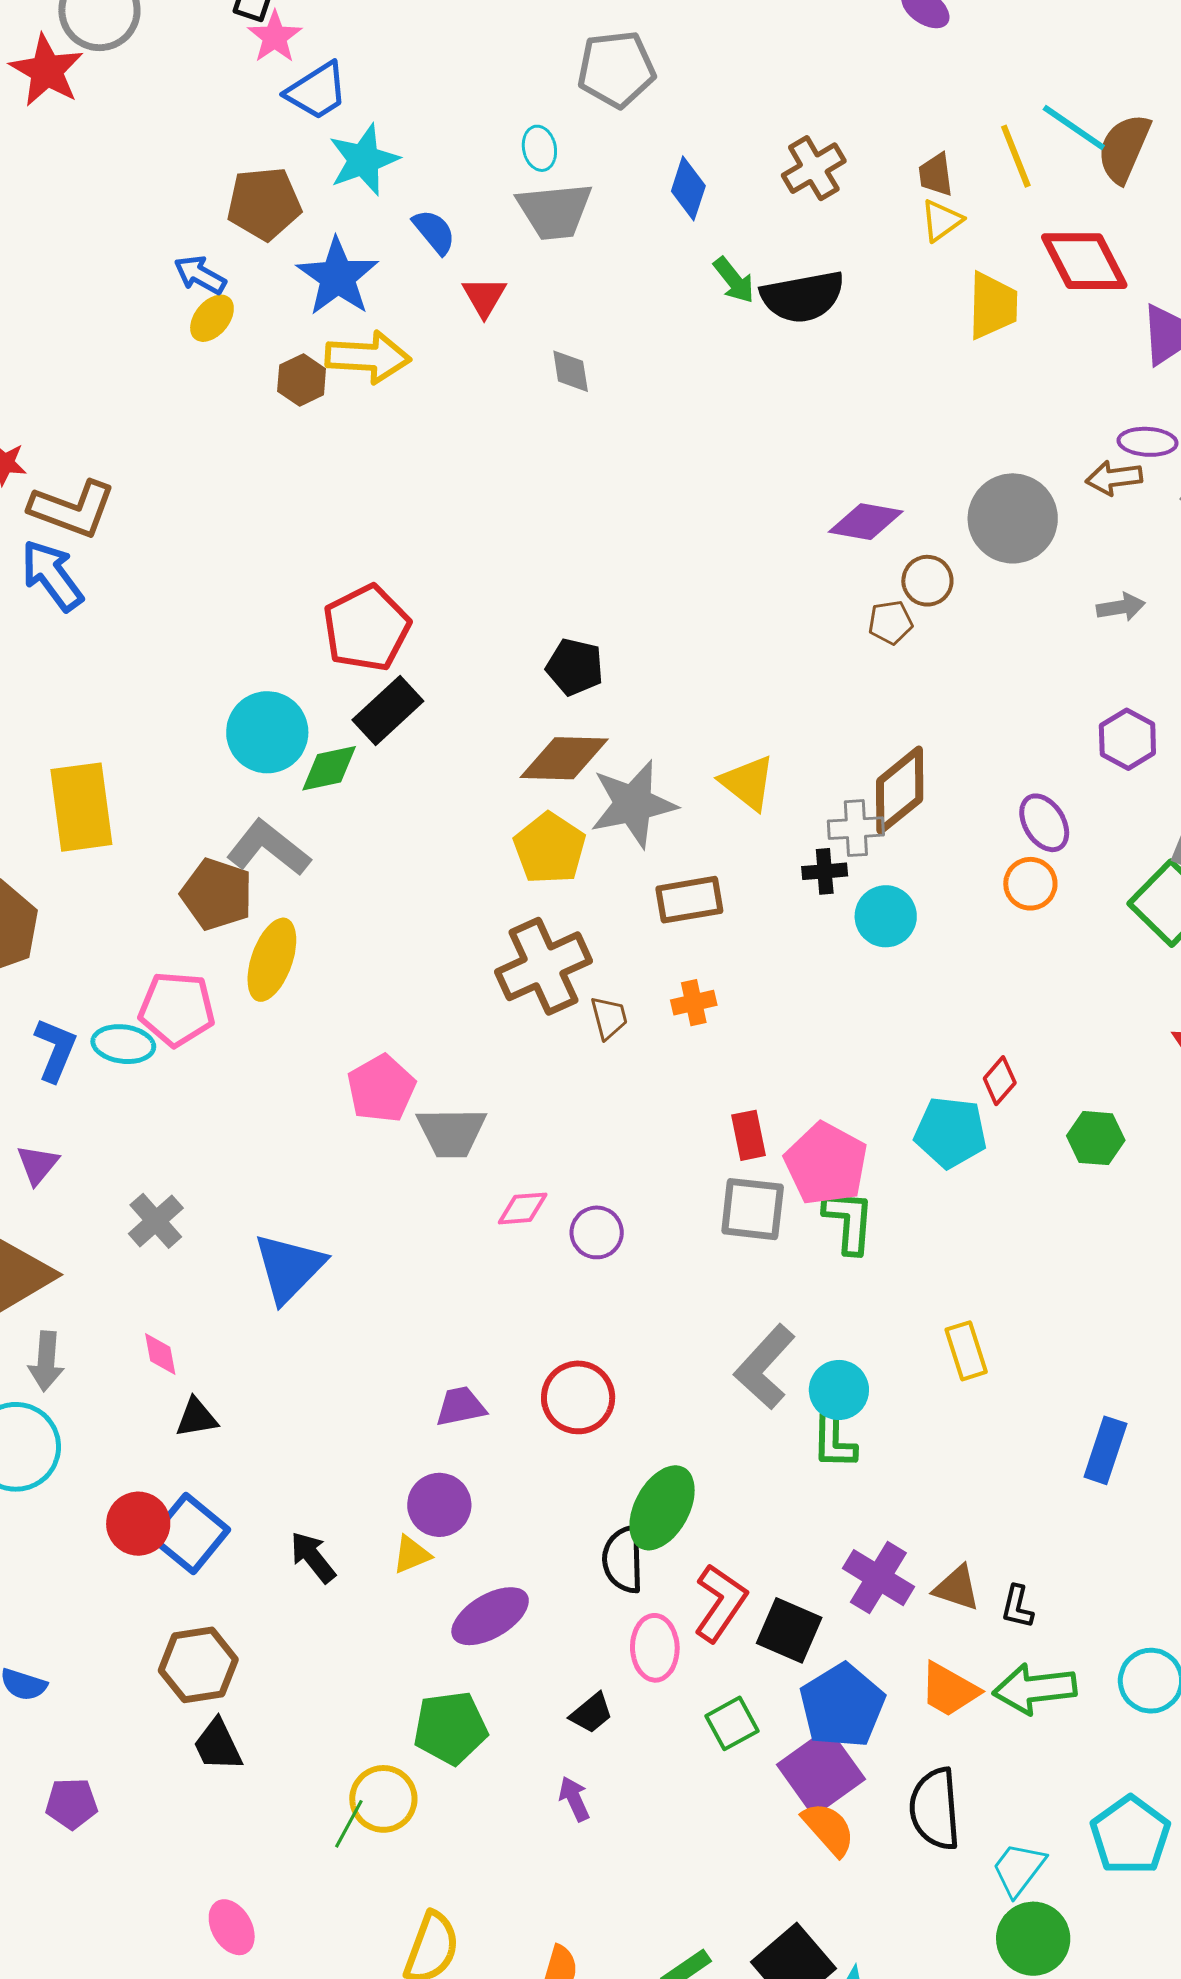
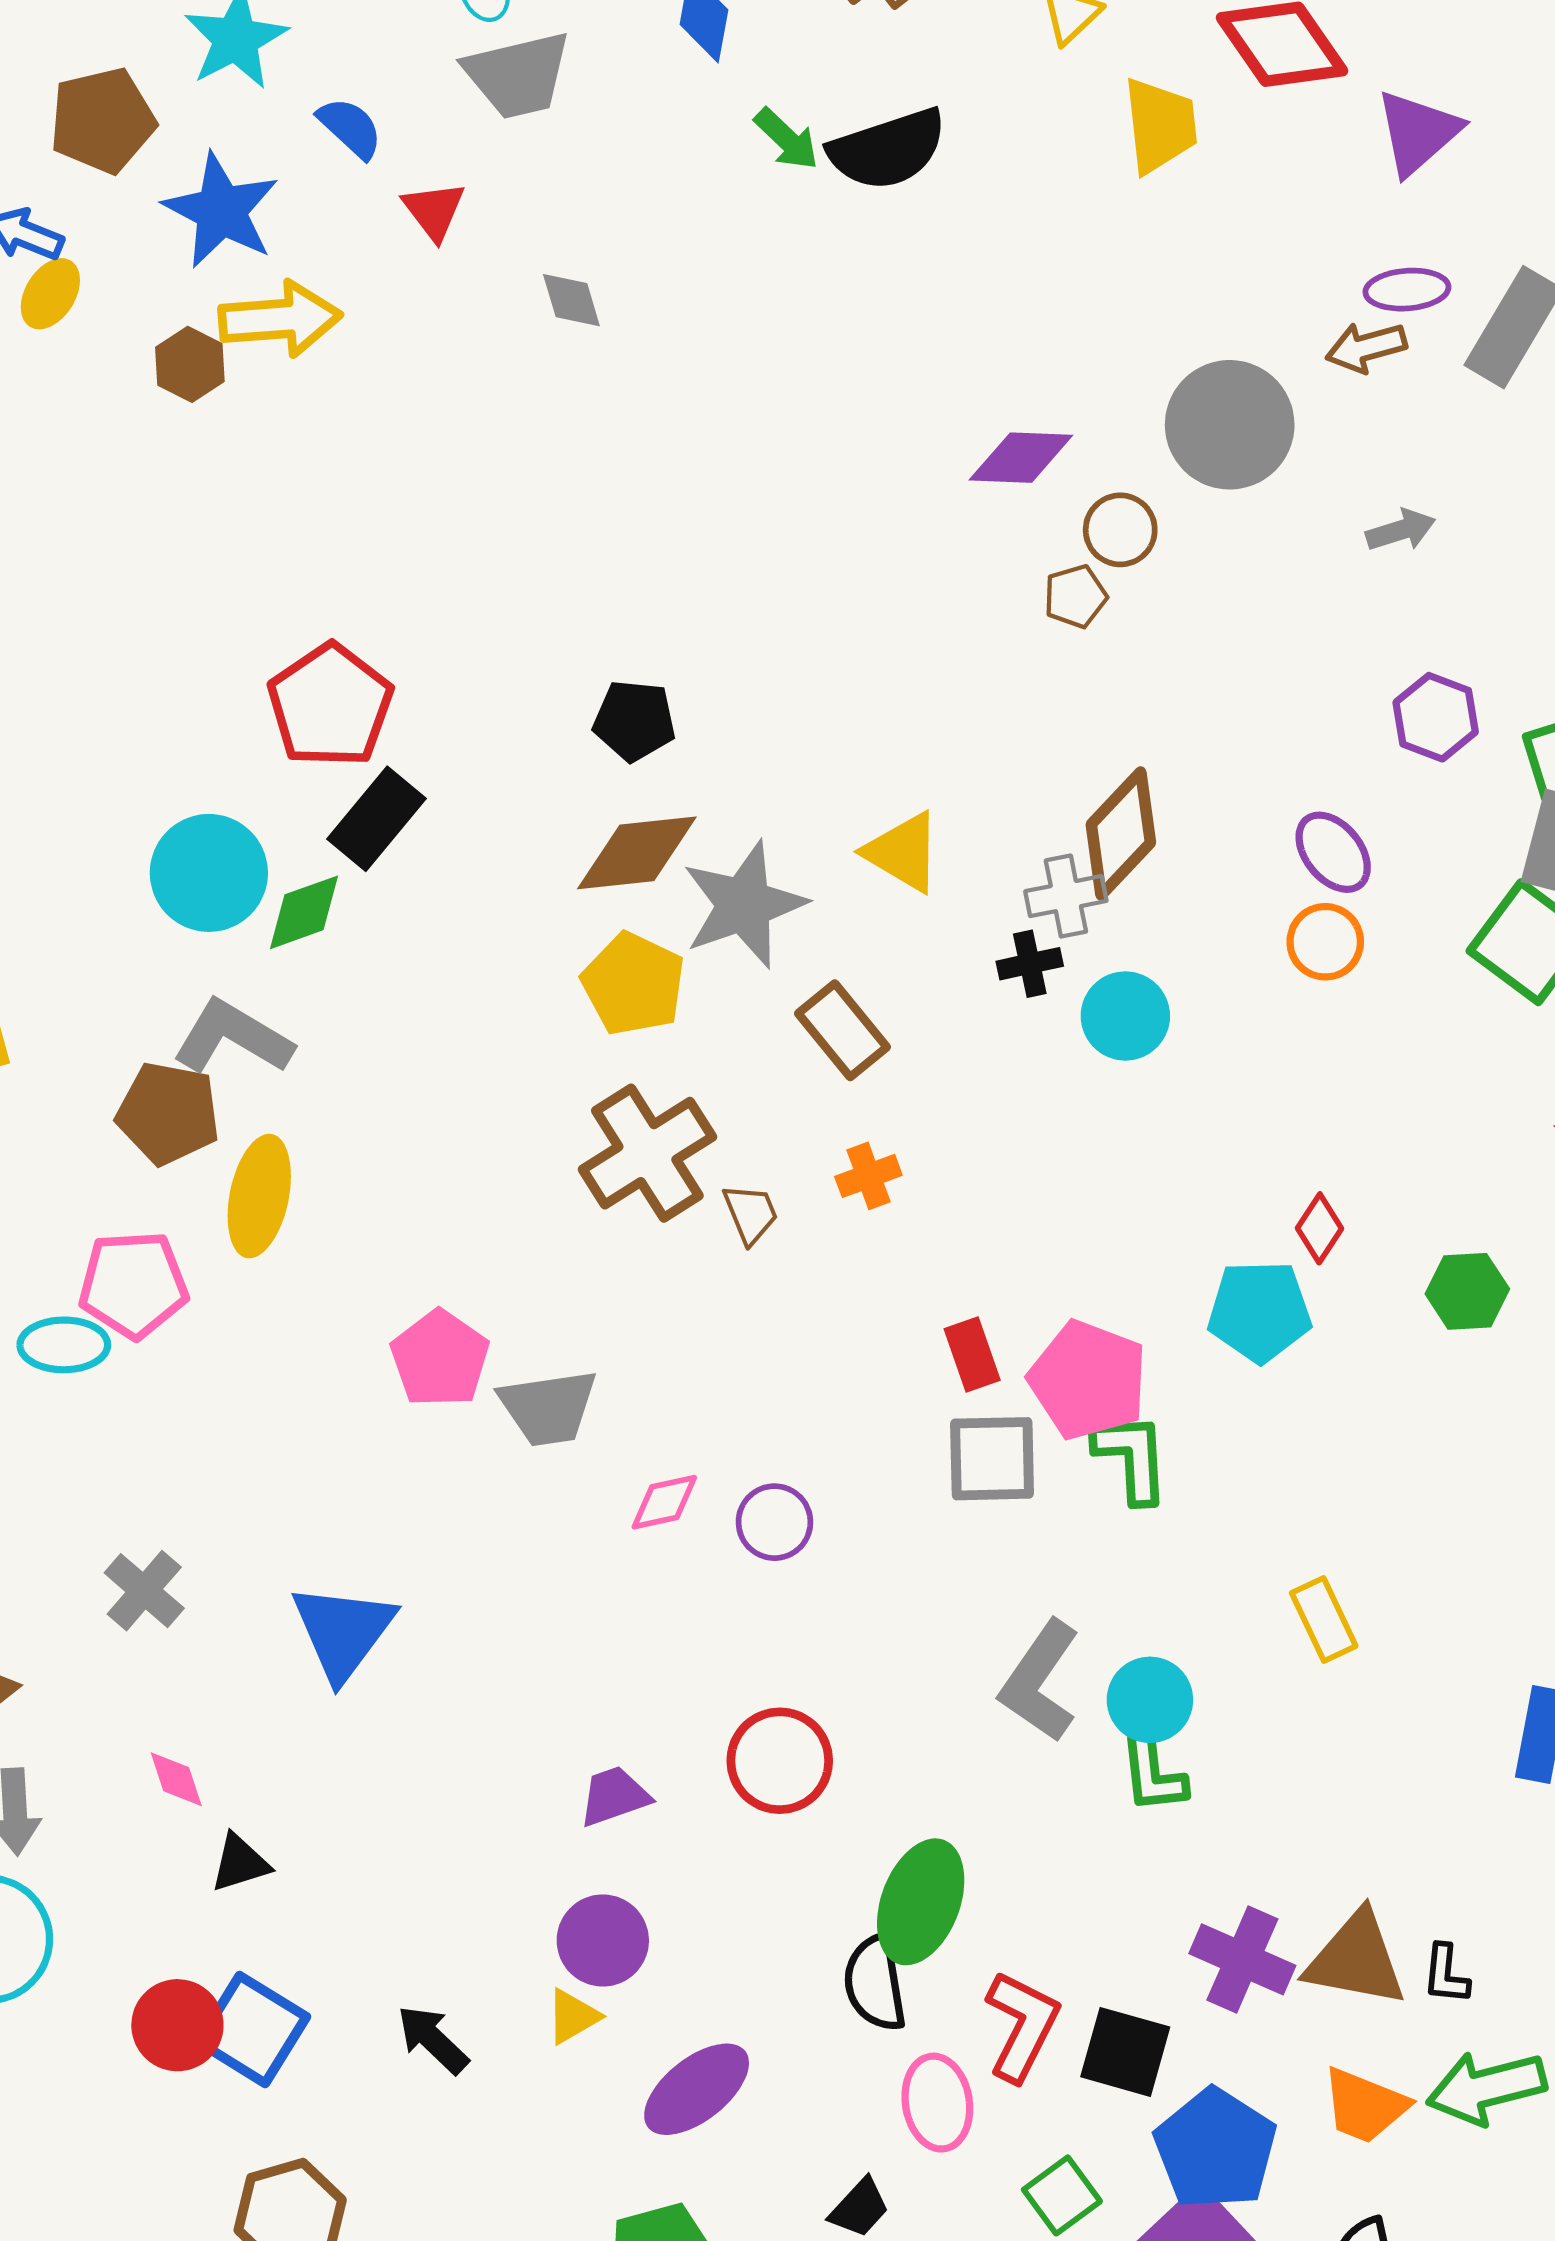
brown rectangle: (689, 900) -> (842, 1030), turned 68
brown triangle: (957, 1588) -> (1356, 1959), size x1.5

